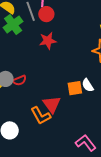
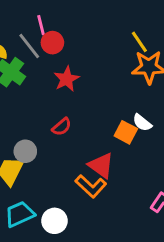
red semicircle: (19, 80) -> (62, 127), moved
orange square: (75, 88) -> (126, 132), turned -35

